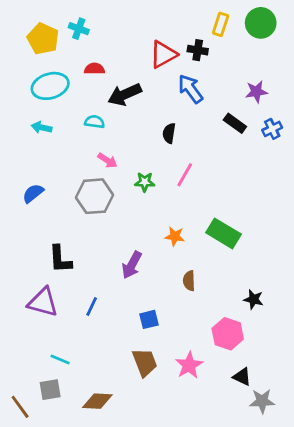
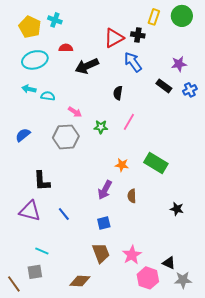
cyan semicircle: (95, 122) -> (48, 96), moved
purple arrow: (132, 265) -> (105, 190), moved
blue line: (92, 307) -> (64, 214), turned -64
pink hexagon: (228, 334) -> (148, 278), moved
brown diamond: (97, 401) -> (80, 281), moved

